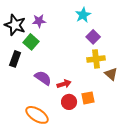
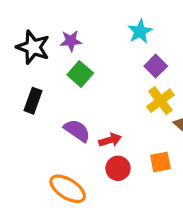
green square: (31, 42) -> (80, 74), moved
yellow cross: (96, 59) -> (160, 101), turned -30
orange square: (88, 98) -> (160, 162), moved

